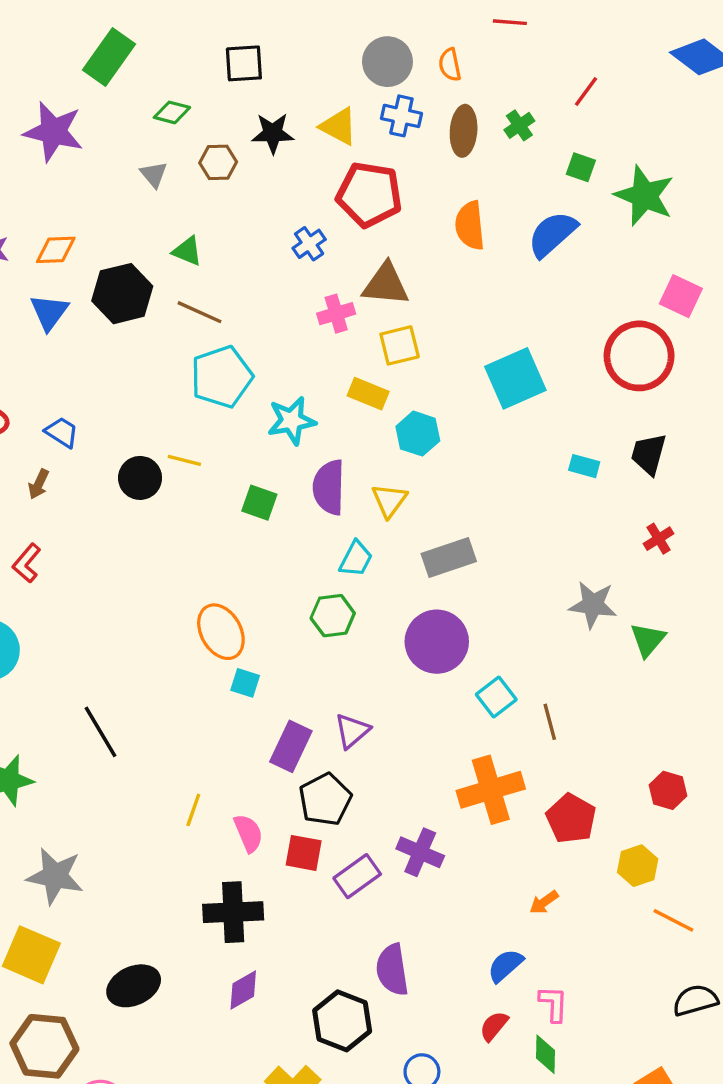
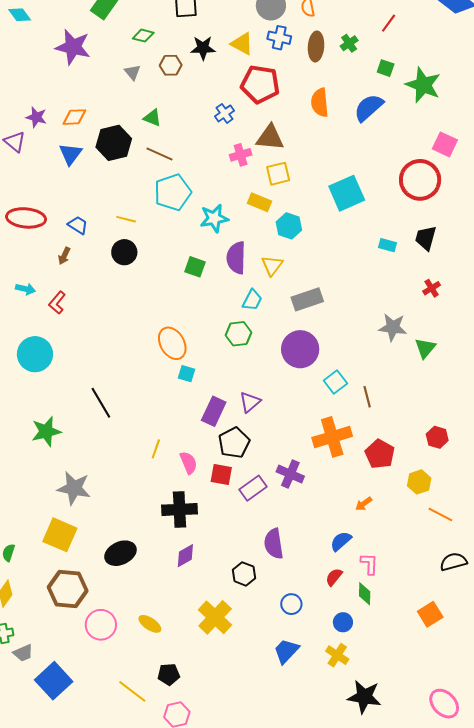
yellow line: (184, 460) -> (126, 219), moved
black hexagon: (342, 1021) -> (244, 574), size x0.7

